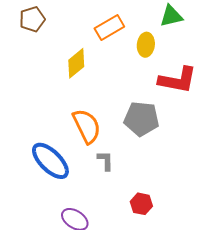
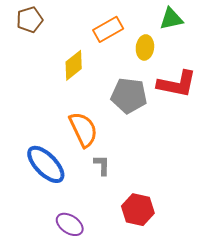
gray pentagon: (142, 119) -> (129, 96), moved
red hexagon: (141, 204) -> (138, 210), size x1.4

